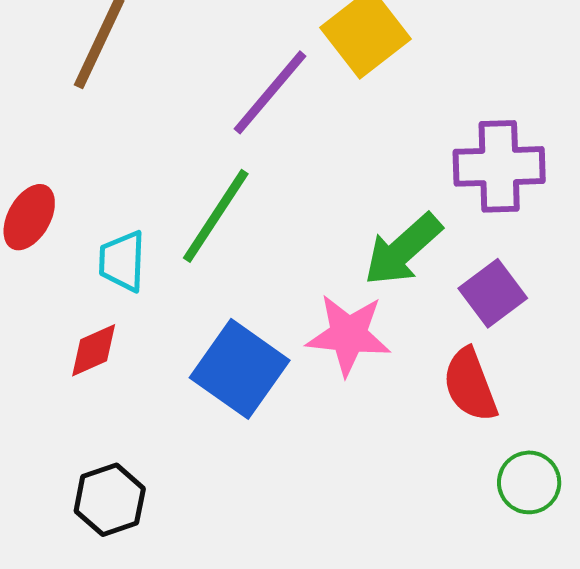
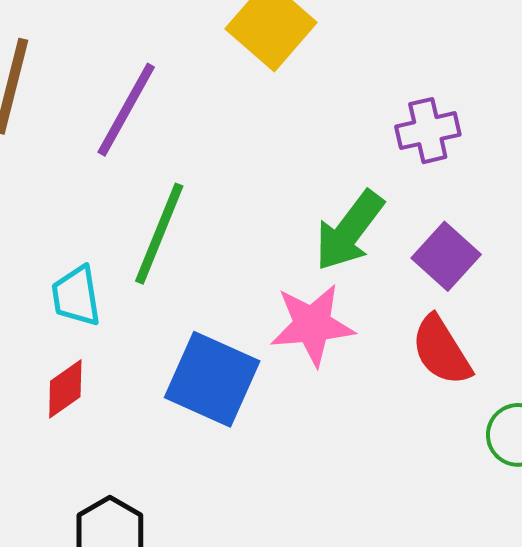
purple line: (270, 92) -> (126, 110), moved
purple cross: (499, 166) -> (428, 131), size x0.7

